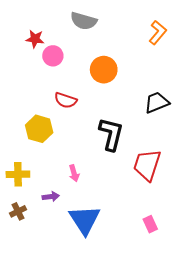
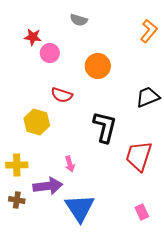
gray semicircle: (84, 21) -> (79, 20), size x0.7
purple arrow: (51, 197) -> (48, 186), size x1.8
brown cross: (18, 211) -> (17, 200), turned 35

